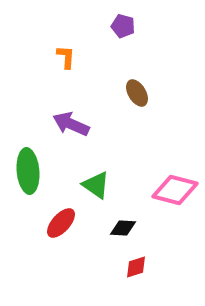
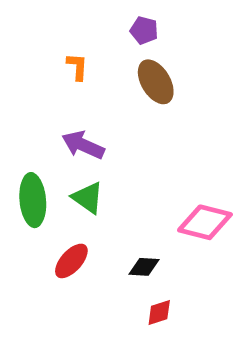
brown ellipse: (137, 93) -> (156, 82), moved, size x1.4
green triangle: (96, 185) -> (88, 198), moved

